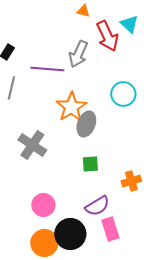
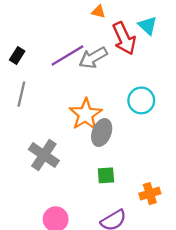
gray arrow: (78, 54) -> (93, 58), turned 36
purple line: (47, 69) -> (67, 55), moved, turned -36

